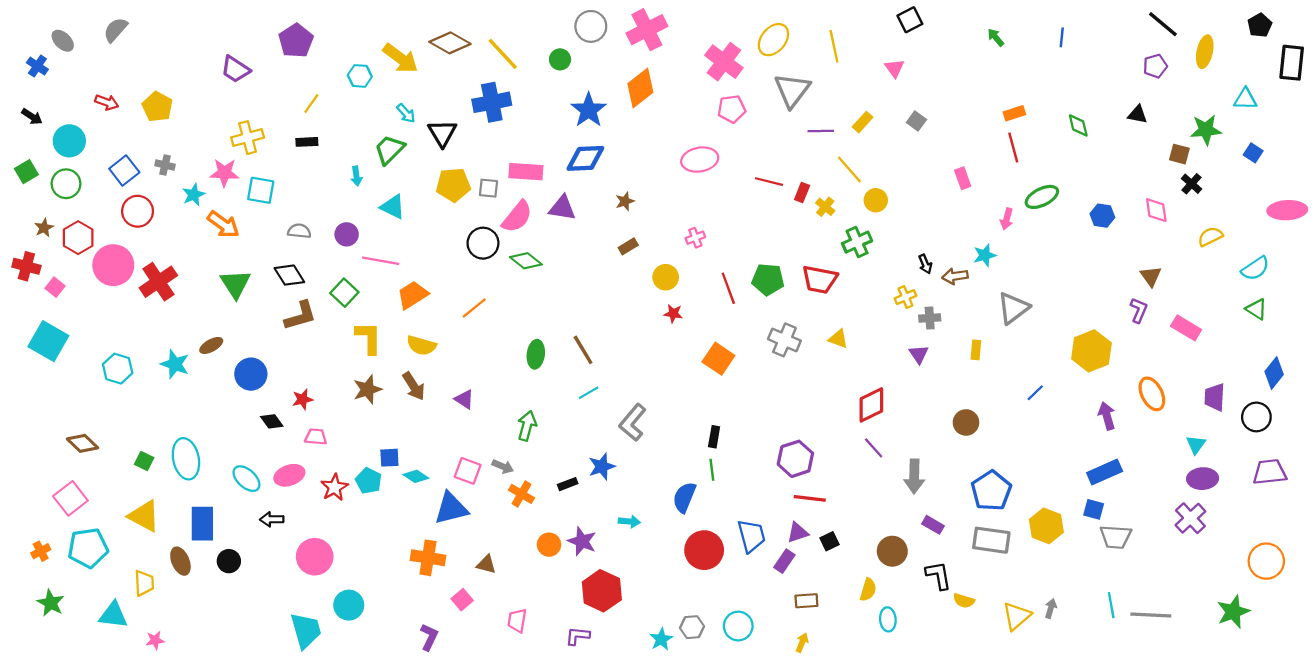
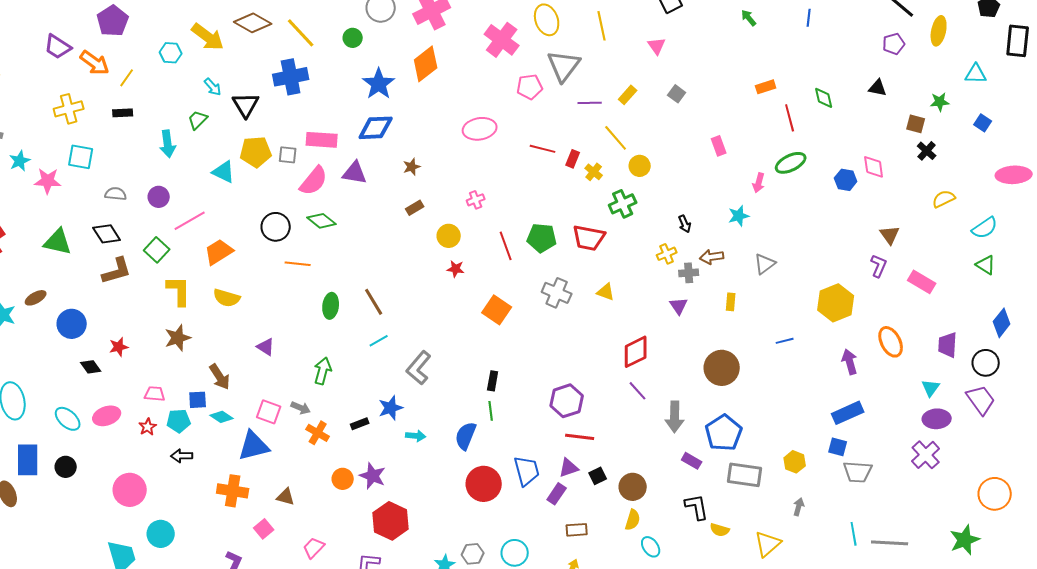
yellow ellipse: (773, 40) -> (547, 20), turned -60
pink pentagon: (732, 109) -> (530, 87), moved
green star: (1206, 130) -> (940, 102), size x0.7
red line: (1013, 147) -> (790, 118), moved
green trapezoid: (389, 150) -> (198, 120), size x0.7
pink star: (224, 173) -> (48, 181), moved
cyan arrow: (356, 176) -> (168, 144), size x1.5
cyan triangle: (393, 207) -> (224, 172), moved
pink diamond: (1156, 210) -> (874, 167), moved
orange arrow: (223, 224) -> (95, 63), moved
black circle: (483, 243) -> (276, 227), moved
pink line: (381, 261) -> (190, 221), turned -40
brown arrow: (955, 276) -> (712, 257), moved
green triangle: (235, 284) -> (58, 242), turned -44
orange line: (474, 308) -> (298, 264), moved, turned 45
gray triangle: (1013, 308) -> (765, 264), size x0.7
brown arrow: (414, 386) -> (220, 377), moved
blue line: (1035, 393) -> (785, 341), turned 30
brown circle: (966, 422) -> (722, 368), size x1.5
pink trapezoid: (316, 437) -> (155, 394), moved
purple trapezoid: (1270, 472) -> (981, 400), moved, turned 60
cyan pentagon: (369, 481) -> (179, 421), turned -30
red star: (334, 487) -> (148, 427), size x0.7
blue pentagon: (991, 491) -> (724, 433), moved
black arrow: (272, 519) -> (182, 456), moved
cyan arrow: (629, 521) -> (416, 436), moved
yellow hexagon: (1046, 526) -> (795, 462), size x0.7
brown circle: (892, 551) -> (633, 487), moved
black circle: (229, 561) -> (66, 467), moved
gray arrow: (1051, 608) -> (799, 507), moved
cyan ellipse: (888, 619) -> (651, 547), turned -30
pink trapezoid: (517, 621) -> (314, 548), turned 35

